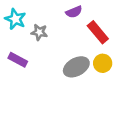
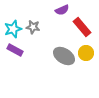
cyan star: (15, 19) -> (13, 29), moved, turned 30
gray ellipse: (76, 67) -> (64, 56), turned 60

